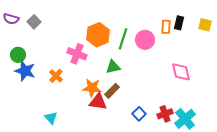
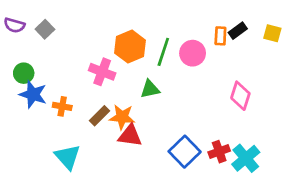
black rectangle: (179, 23) -> (238, 31), turned 40
pink diamond: (181, 72) -> (240, 96), turned 30
orange cross: (56, 76) -> (62, 106), moved, turned -32
brown rectangle: (112, 91) -> (99, 116), moved
blue square: (139, 114) -> (185, 152), size x1.6
cyan triangle: (51, 118) -> (68, 157), size x1.5

